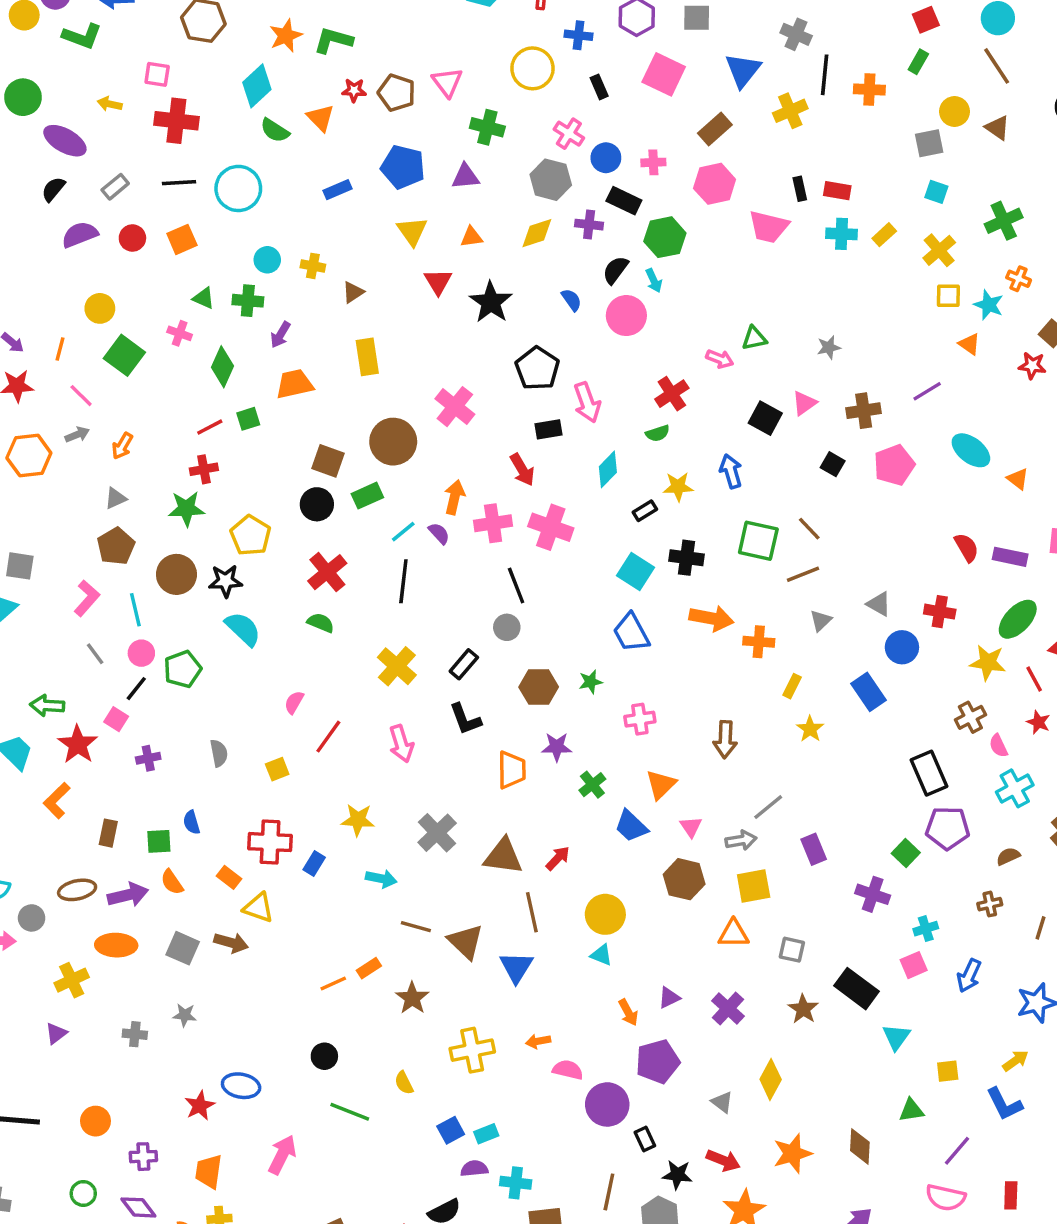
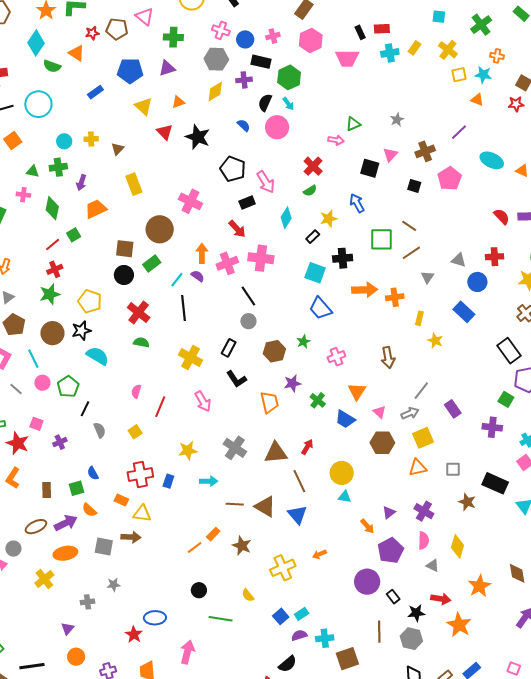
black line: (136, 689) -> (85, 409), moved
purple triangle: (56, 1033) -> (68, 629), moved
pink semicircle: (568, 1070) -> (424, 540), moved, turned 90

